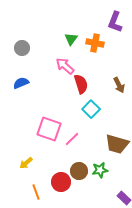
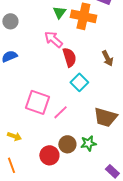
orange cross: (95, 43) -> (83, 16), size x1.4
yellow arrow: (26, 163) -> (14, 136), turned -120
orange line: (36, 192) -> (11, 165), moved

